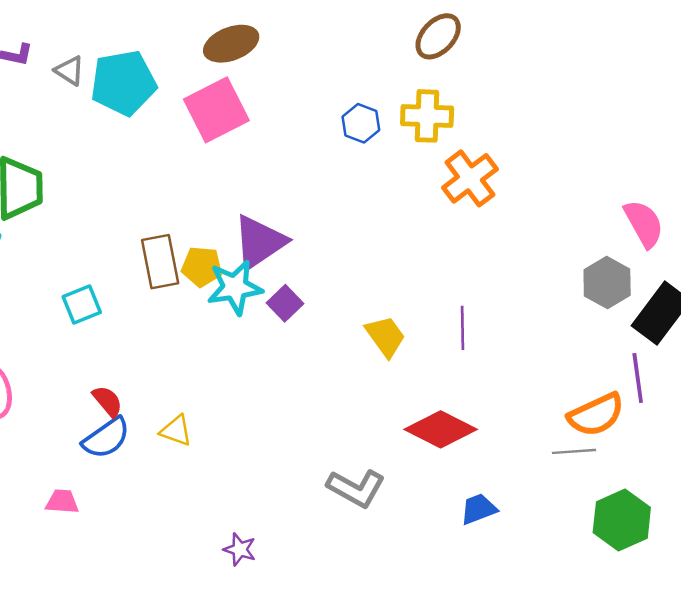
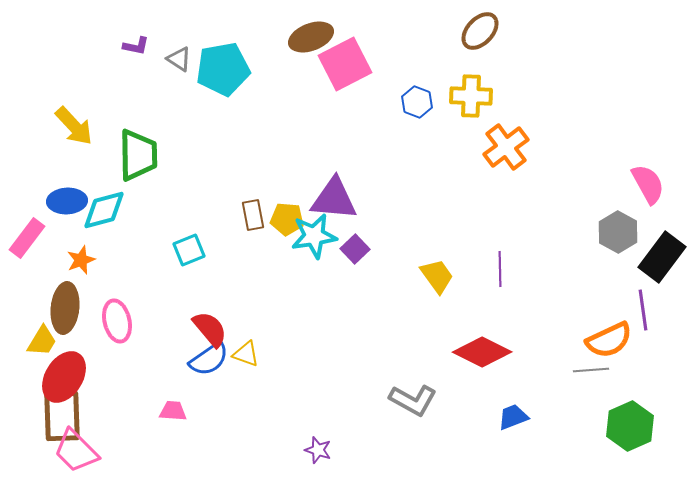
pink square: (216, 110) -> (345, 64), moved
purple triangle: (259, 242) -> (334, 199), turned 39
brown rectangle: (160, 262) -> (253, 215), size x0.7
red semicircle: (107, 401) -> (210, 329), size x1.4
yellow triangle: (176, 431) -> (246, 354), moved

